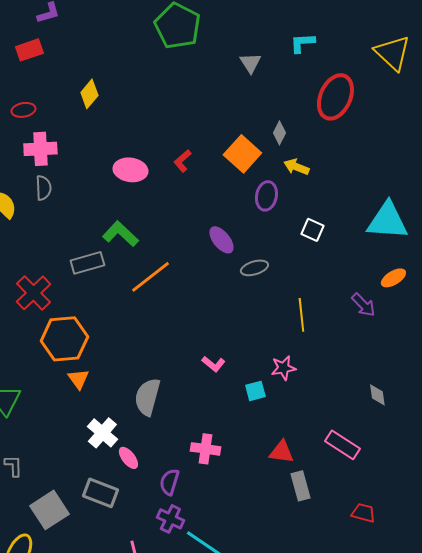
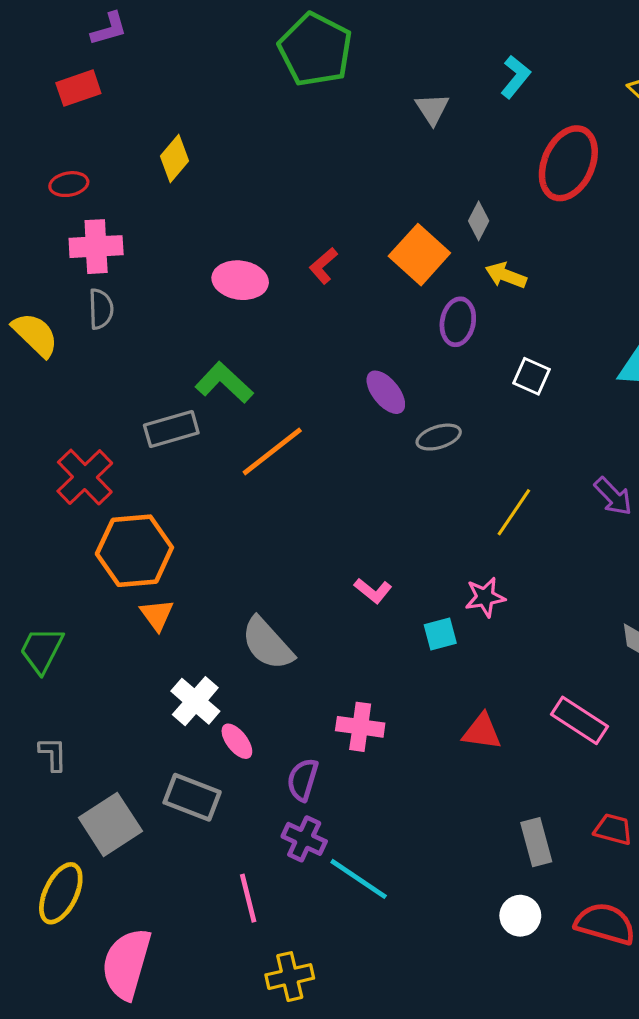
cyan L-shape: (302, 43) -> (515, 77), turned 132
yellow line: (301, 315) -> (514, 512), turned 40
gray semicircle: (147, 397) -> (267, 644), turned -57
gray rectangle: (300, 486) -> (536, 842), moved

